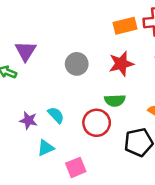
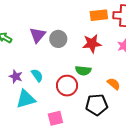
purple triangle: (26, 51) -> (38, 35), moved
cyan triangle: (46, 148) -> (26, 99), size x1.5
pink square: (76, 167) -> (55, 118), moved

